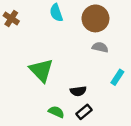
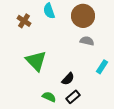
brown cross: (11, 18) -> (24, 21), moved
black semicircle: (78, 91) -> (68, 79), turned -40

